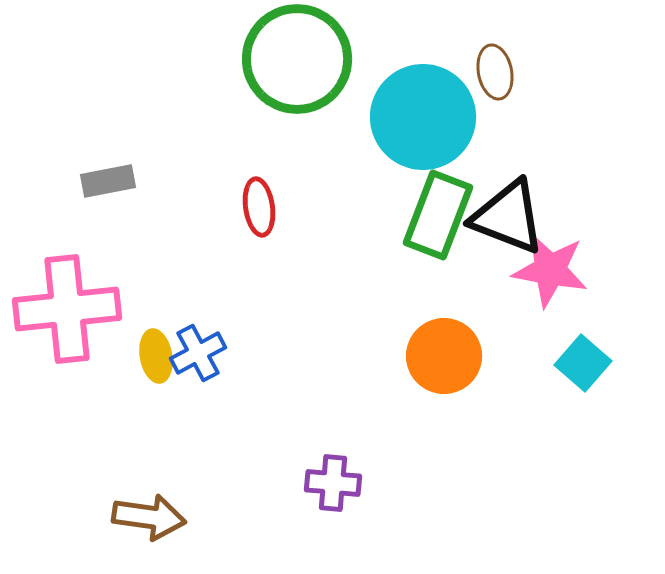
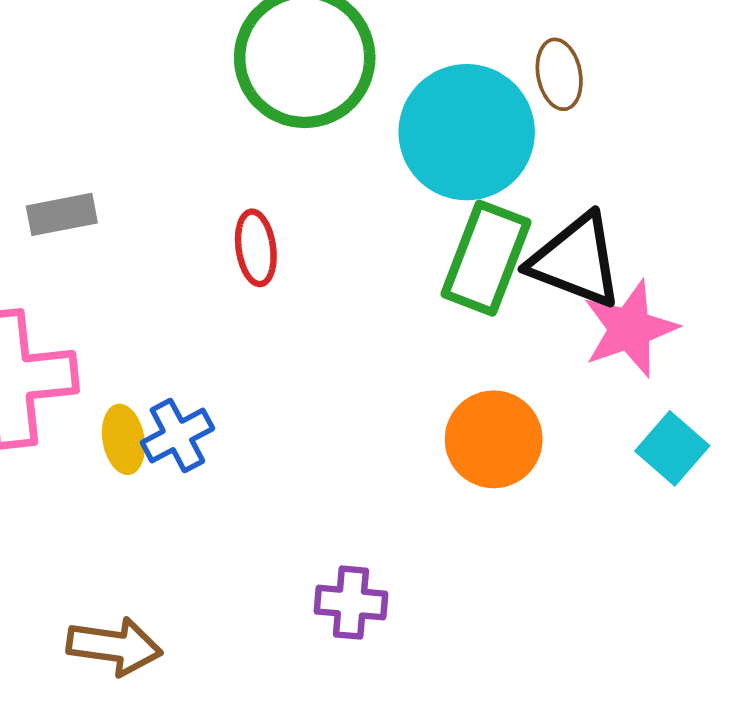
pink star: (550, 270) -> (630, 329), turned -30

